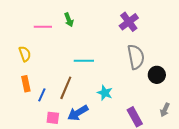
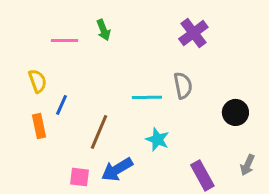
gray semicircle: (136, 57) -> (183, 85), moved, size x0.7
cyan line: (84, 61) -> (147, 97), moved
blue line: (42, 95) -> (61, 105), moved

